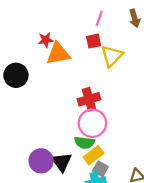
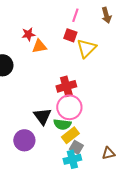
red square: (94, 41) -> (70, 35), turned 32
orange triangle: (58, 54) -> (39, 46), size x0.7
black triangle: (62, 162) -> (42, 116), moved

